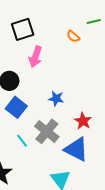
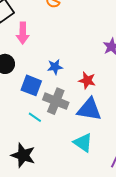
blue square: (16, 107) -> (31, 85), moved

